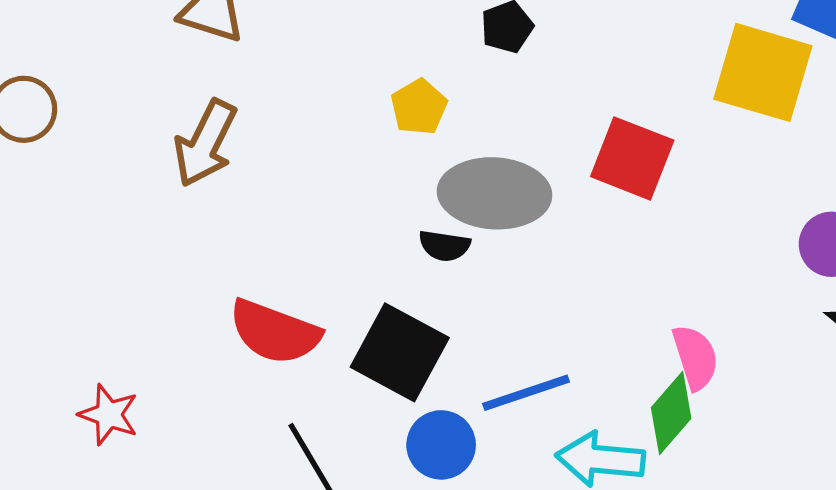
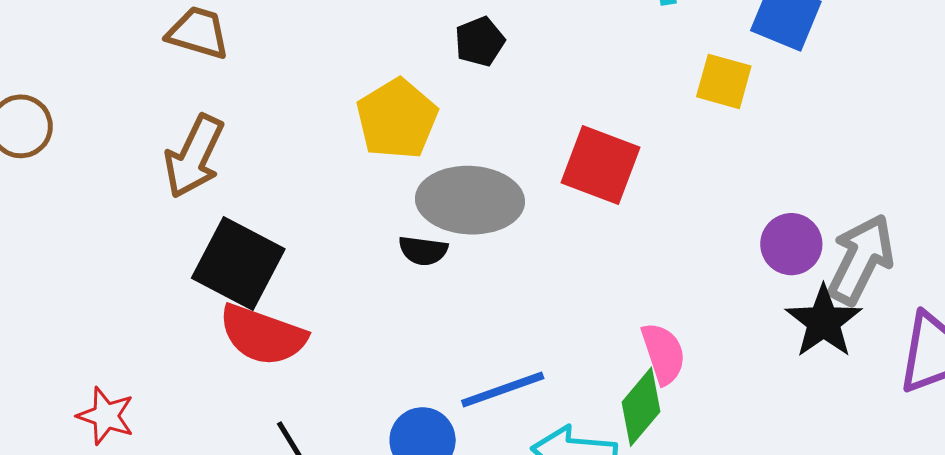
yellow square: (763, 72) -> (724, 81), size x0.6
yellow pentagon: (419, 107) -> (397, 119), size x1.5
black square: (400, 352) -> (238, 264), moved

